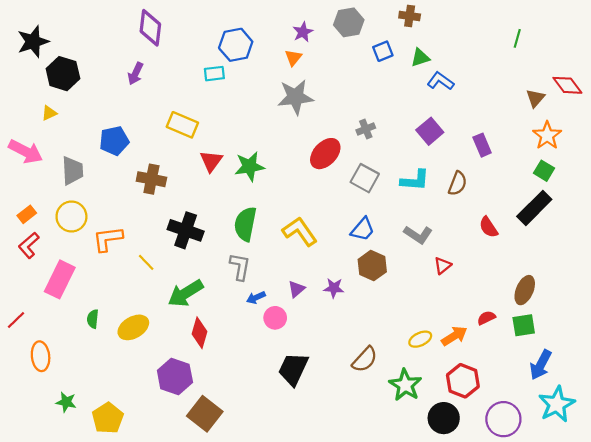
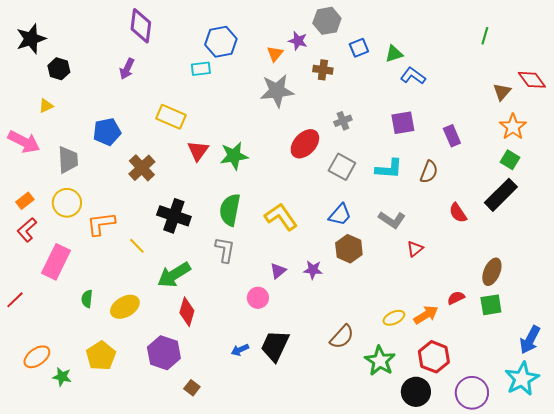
brown cross: (410, 16) -> (323, 70), moved
purple star: (303, 32) -> (298, 41), moved, turned -30
black hexagon: (63, 74) -> (59, 69), size x0.7
purple square: (430, 131) -> (403, 123), turned 30
brown cross: (151, 179) -> (142, 168), turned 36
blue arrow: (256, 298) -> (240, 350), moved
orange ellipse: (41, 356) -> (37, 357), moved, turned 60
blue arrow: (541, 365) -> (530, 340), moved
brown square: (205, 414) -> (192, 388), size x0.5
yellow pentagon: (108, 418) -> (101, 356), moved

